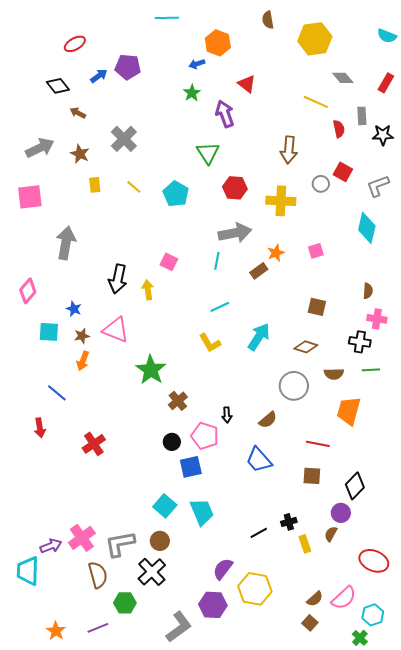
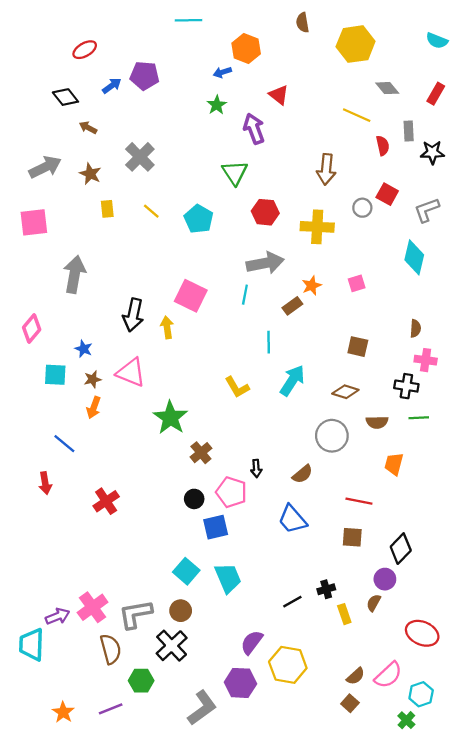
pink square: (169, 262) -> (191, 296), size x1.6
cyan line: (220, 307) -> (269, 342), moved, turned -66
orange trapezoid: (349, 411) -> (394, 464), size x0.7

